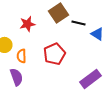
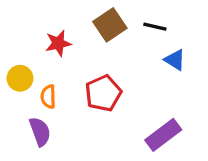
black line: (78, 23) -> (155, 27), moved

